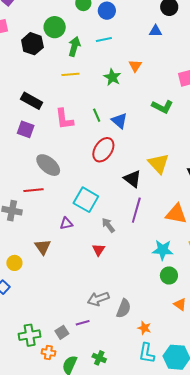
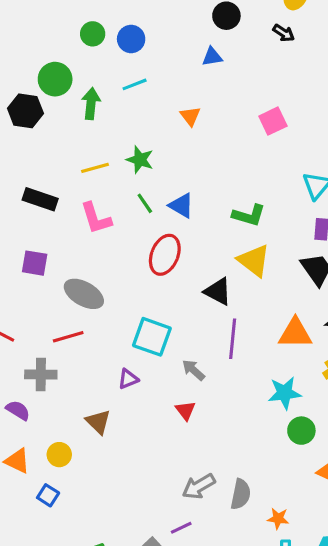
yellow line: (70, 74) -> (95, 168), moved
green star: (112, 77) -> (140, 160), moved
green L-shape: (162, 107) -> (249, 215), moved
purple square: (26, 129) -> (35, 263), moved

